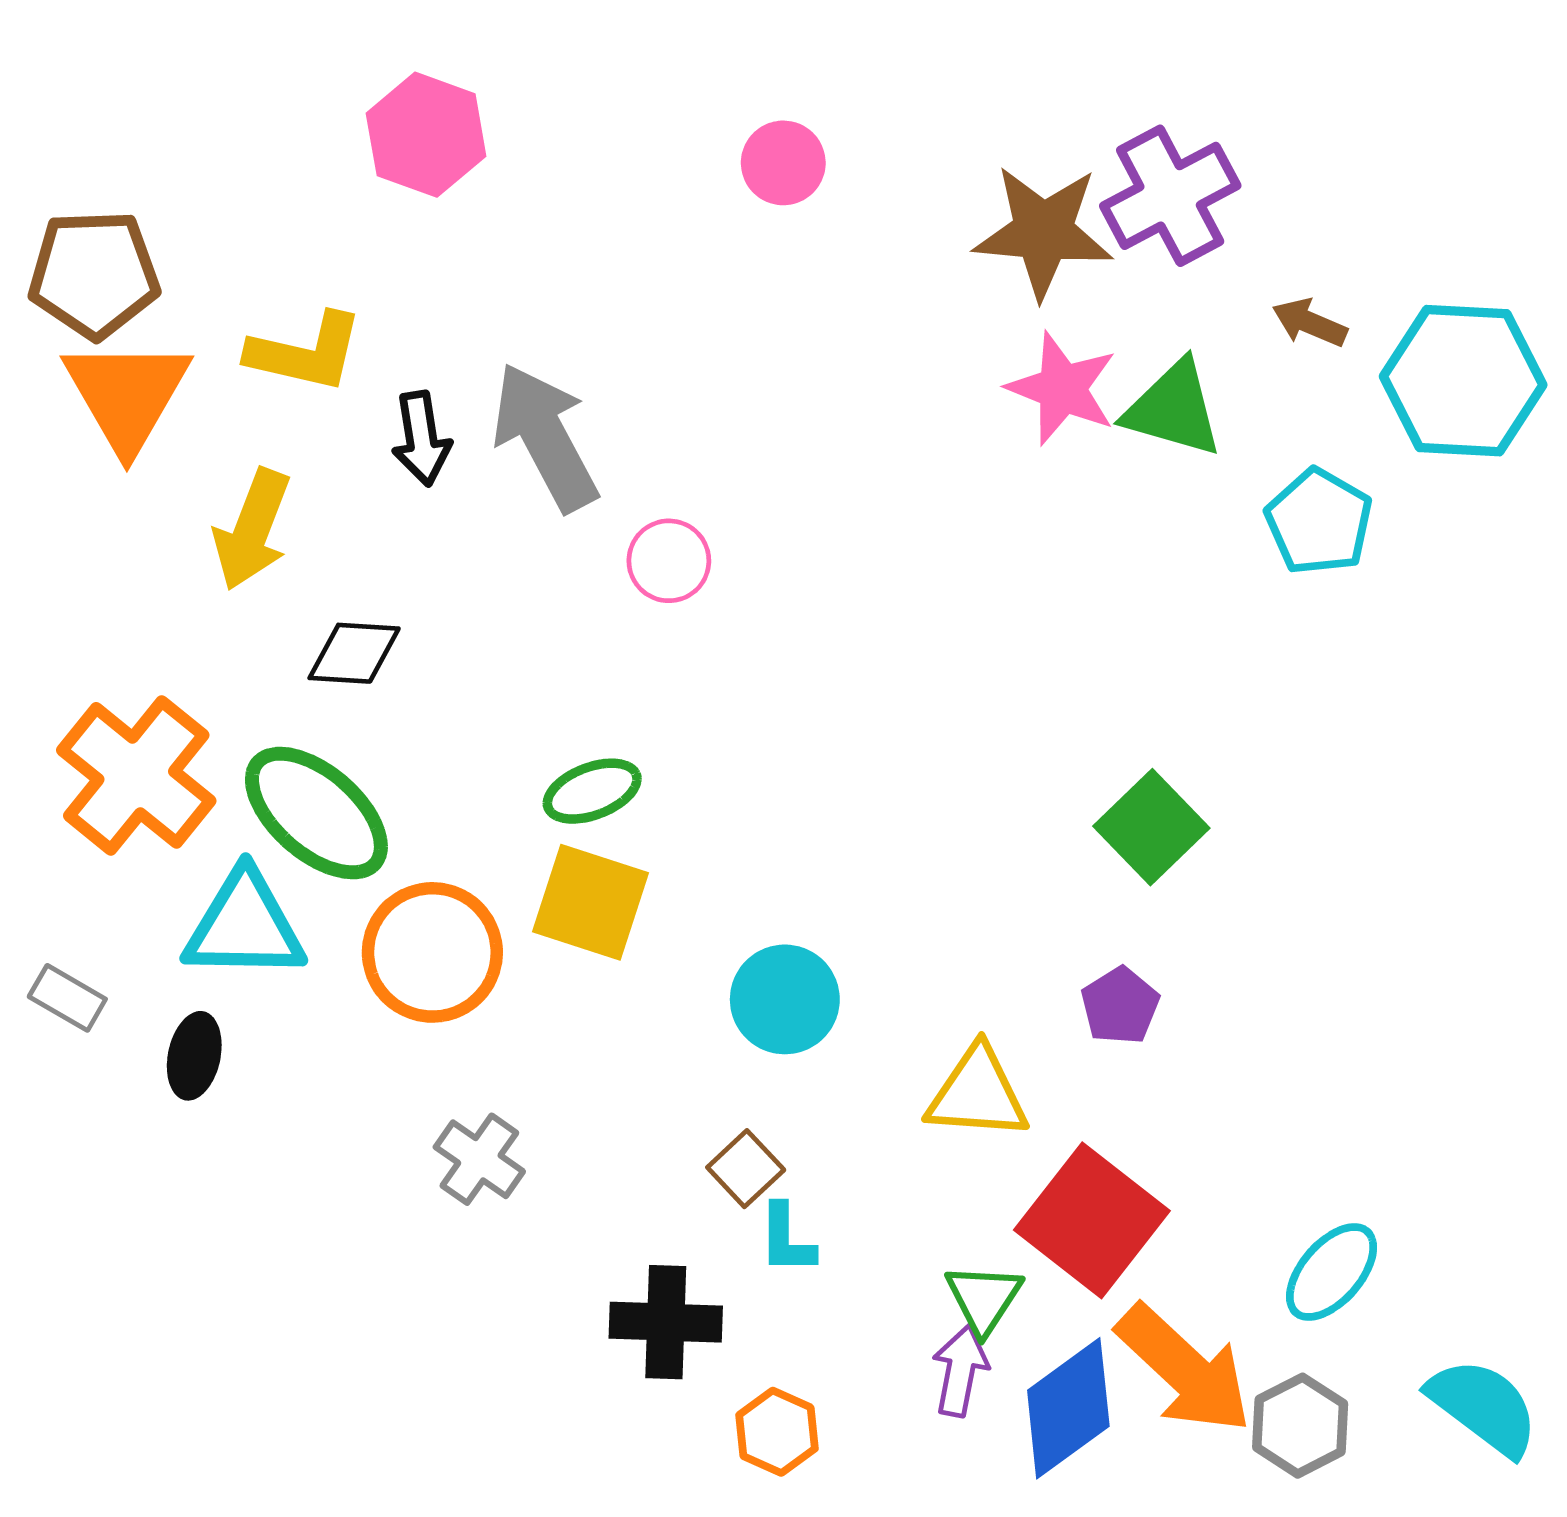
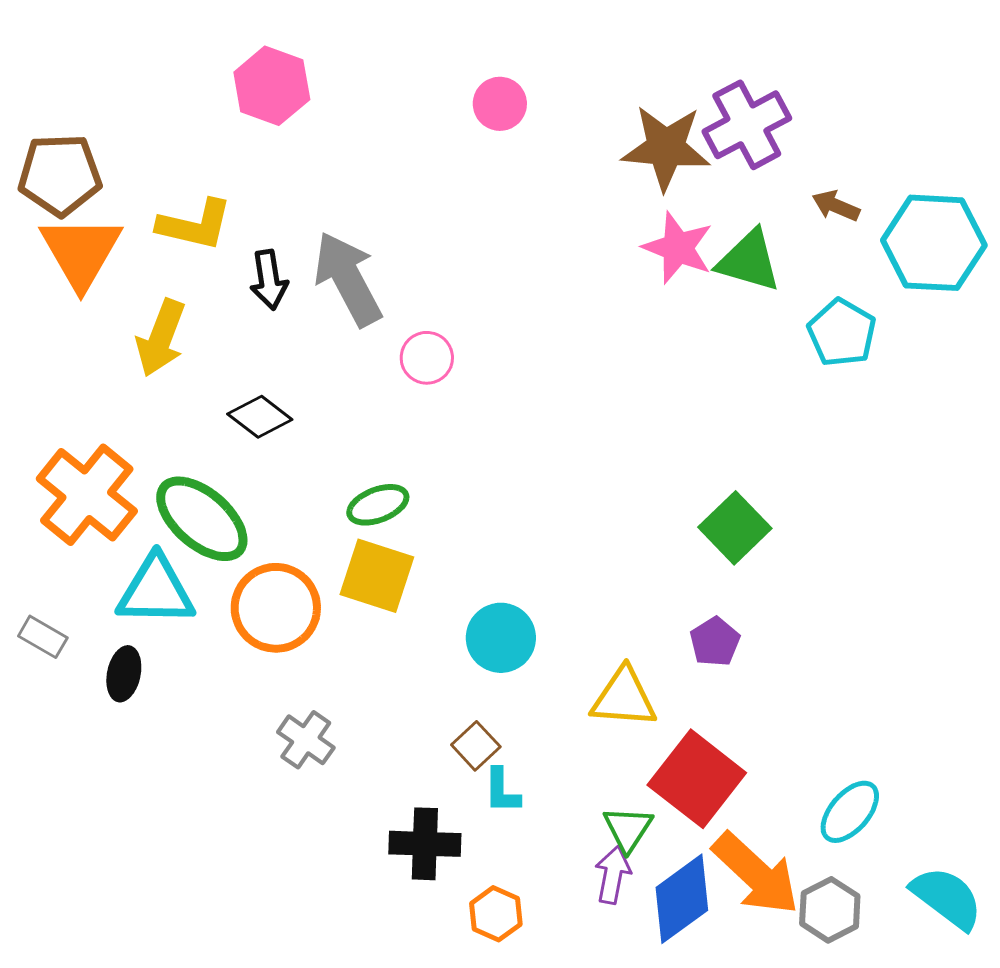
black diamond: (354, 653) -> (260, 417), moved, turned 34

